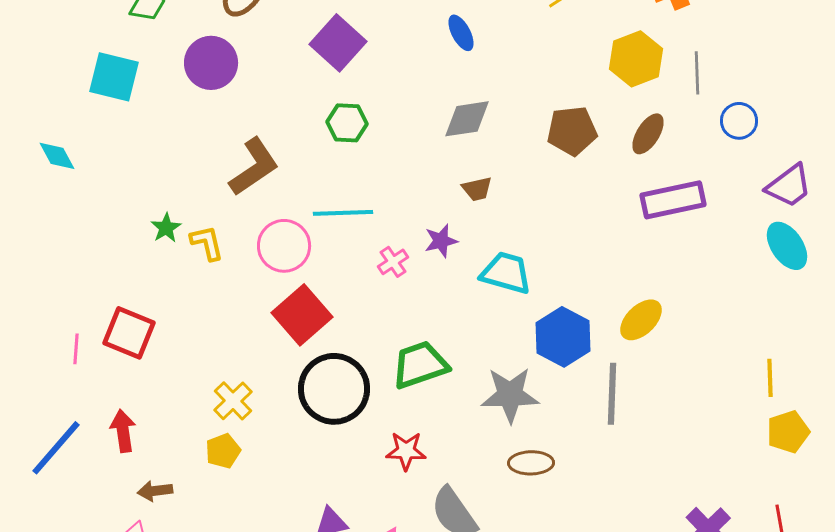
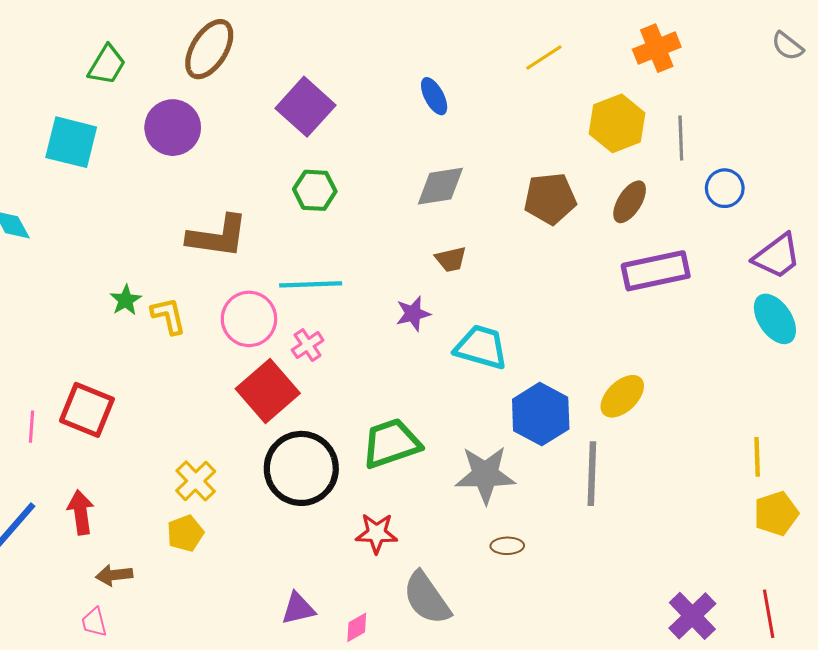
brown L-shape: (254, 167) -> (218, 236), turned 42
pink cross: (393, 262) -> (308, 345), moved
brown ellipse: (531, 463) -> (507, 546), size x0.7

